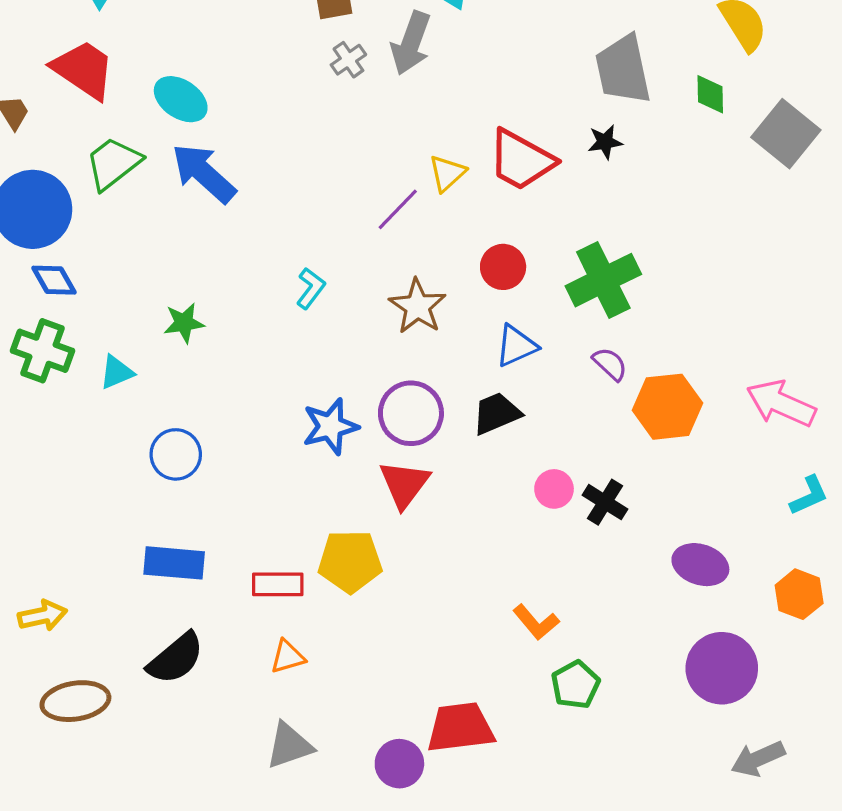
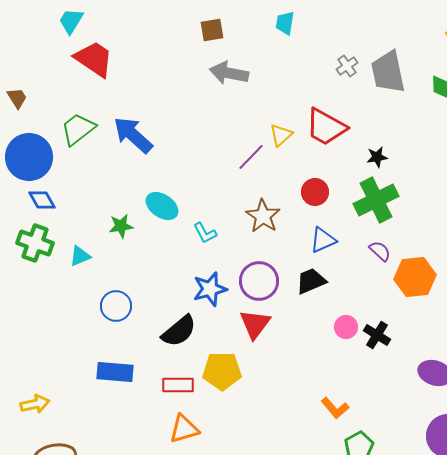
gray arrow: (411, 43) -> (229, 73), moved, turned 81
gray cross: (348, 60) -> (347, 66), moved
red trapezoid: (84, 70) -> (94, 59), moved
cyan ellipse: (181, 99) -> (162, 206), moved
black star: (605, 142) -> (377, 157), moved
cyan L-shape: (311, 288) -> (205, 233), moved, turned 115
orange triangle: (288, 657) -> (184, 429), size x1.4
black semicircle: (176, 658) -> (179, 331), moved

